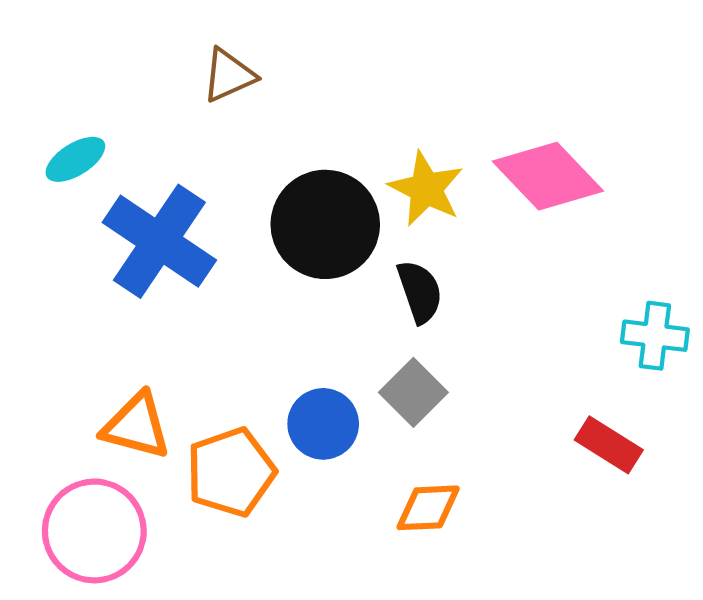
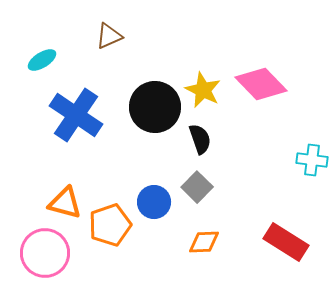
cyan ellipse: (75, 159) -> (42, 60), moved
red rectangle: (609, 445) -> (286, 242), moved, size x1.4

